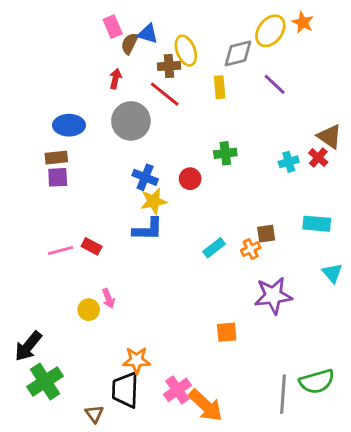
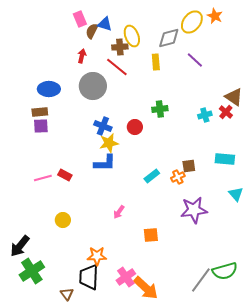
pink arrow: (108, 298) -> (119, 212), moved, turned 56
orange square: (227, 332) -> (151, 235), moved
gray line: (283, 394) -> (201, 280), turned 32

